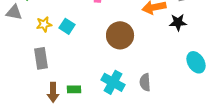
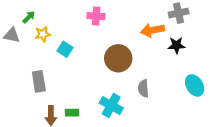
yellow star: (44, 24) -> (43, 34), moved
gray semicircle: (145, 82) -> (143, 88), moved

